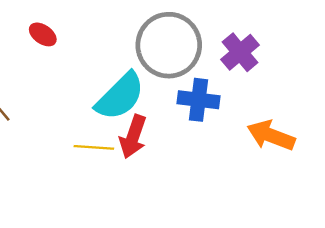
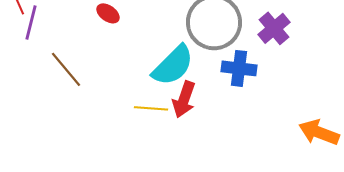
orange arrow: (271, 135) -> (319, 132), moved

